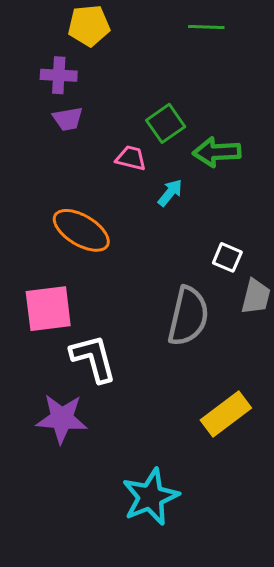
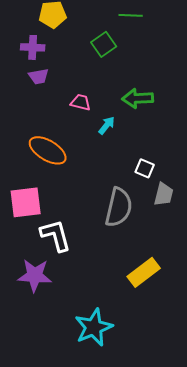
green square: (166, 123) -> (104, 44), moved

